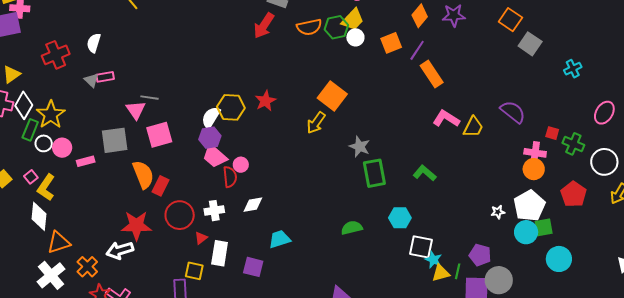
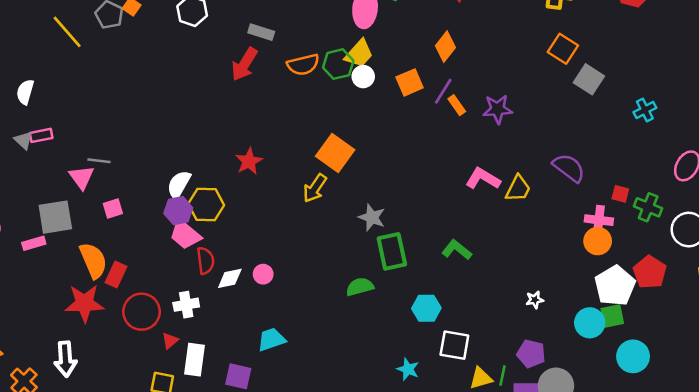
purple star: (454, 15) -> (498, 109), moved
orange rectangle: (432, 74) -> (457, 105), moved, size x0.6
yellow hexagon: (231, 107) -> (206, 205), moved
pink square: (159, 135) -> (113, 208), size x0.6
pink rectangle: (86, 161) -> (34, 243), moved
pink circle: (241, 165) -> (263, 274), moved
white diamond: (253, 205) -> (230, 278), moved
white pentagon: (529, 206) -> (615, 286), moved
white star: (498, 212) -> (535, 300), moved
red star: (136, 226) -> (84, 303), moved
green semicircle: (352, 228) -> (360, 287), moved
white arrow: (120, 250) -> (65, 359), turned -76
cyan star: (433, 260) -> (408, 369), moved

